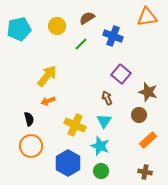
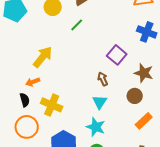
blue cross: (113, 36) -> (147, 32), moved
orange arrow: (48, 101) -> (33, 82), moved
yellow cross: (75, 125) -> (52, 105), moved

